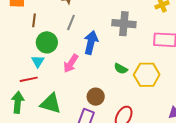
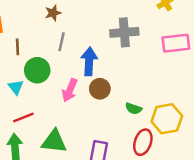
cyan triangle: (38, 61) -> (16, 87), moved
green semicircle: (121, 69) -> (134, 109), moved
yellow hexagon: (147, 75) -> (167, 119), moved
brown circle: (96, 97) -> (100, 89), moved

